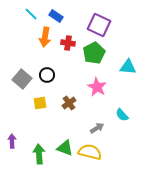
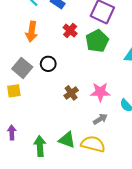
orange arrow: (45, 37) -> (32, 32), moved
red cross: (68, 43) -> (70, 31), turned 32
pink star: (97, 87) -> (100, 92), moved, turned -30
yellow square: (40, 103) -> (14, 91), moved

